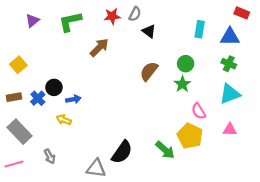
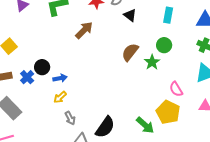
cyan rectangle: (200, 29) -> (168, 15), moved
green star: (182, 84) -> (152, 62), moved
yellow arrow: (64, 120) -> (60, 97), moved, turned -64
gray arrow: (50, 156) -> (70, 118), moved

